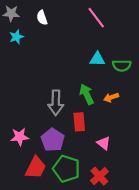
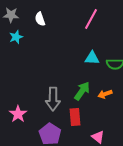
pink line: (96, 18) -> (91, 19), turned 65
green arrow: (87, 94) -> (82, 91), turned 60
pink star: (20, 137) -> (18, 114), moved, turned -30

